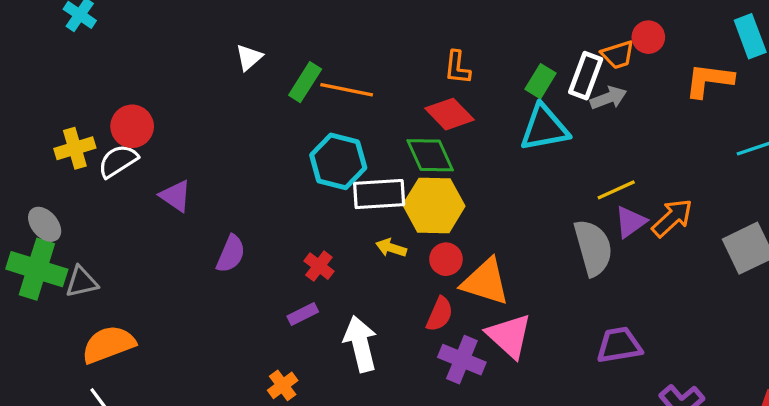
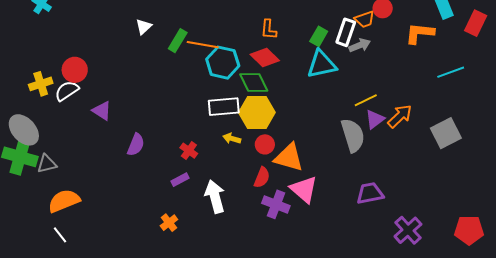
cyan hexagon: (338, 161) -> (223, 63), moved
gray ellipse: (45, 224) -> (24, 130), size x1.5

